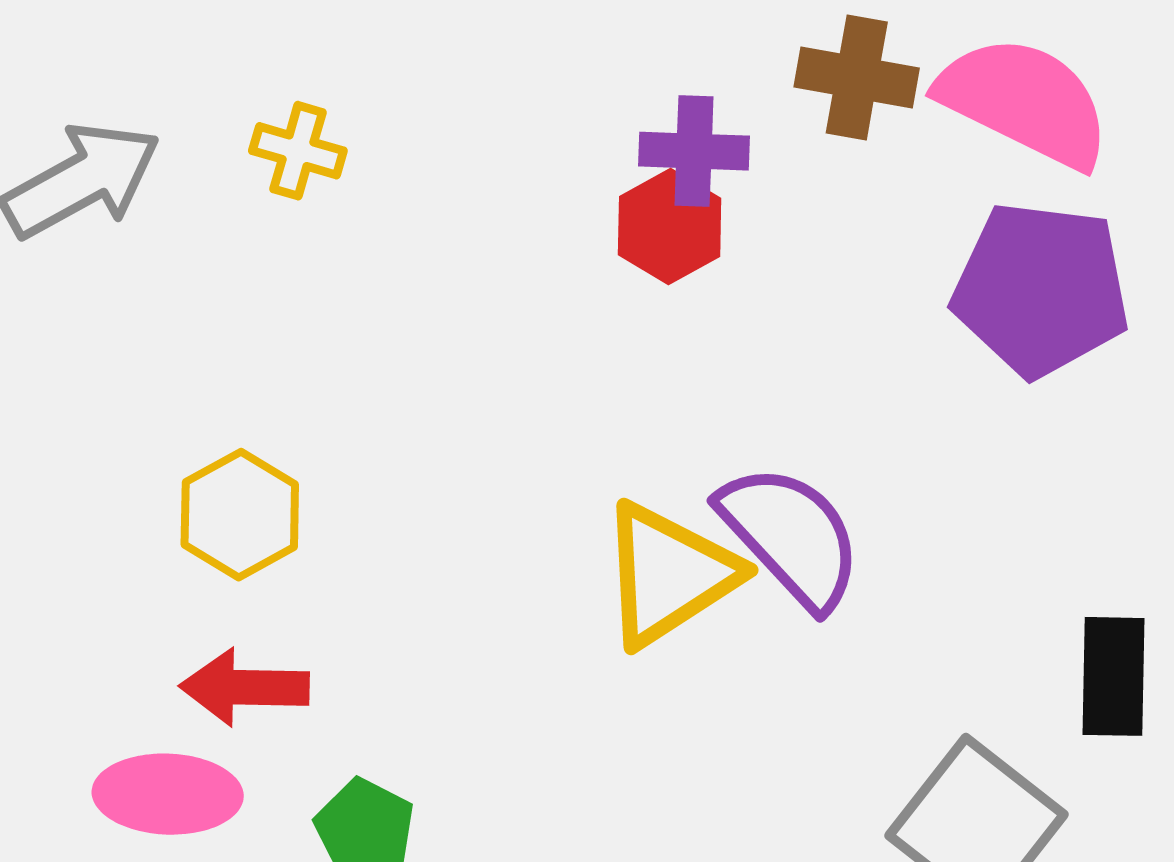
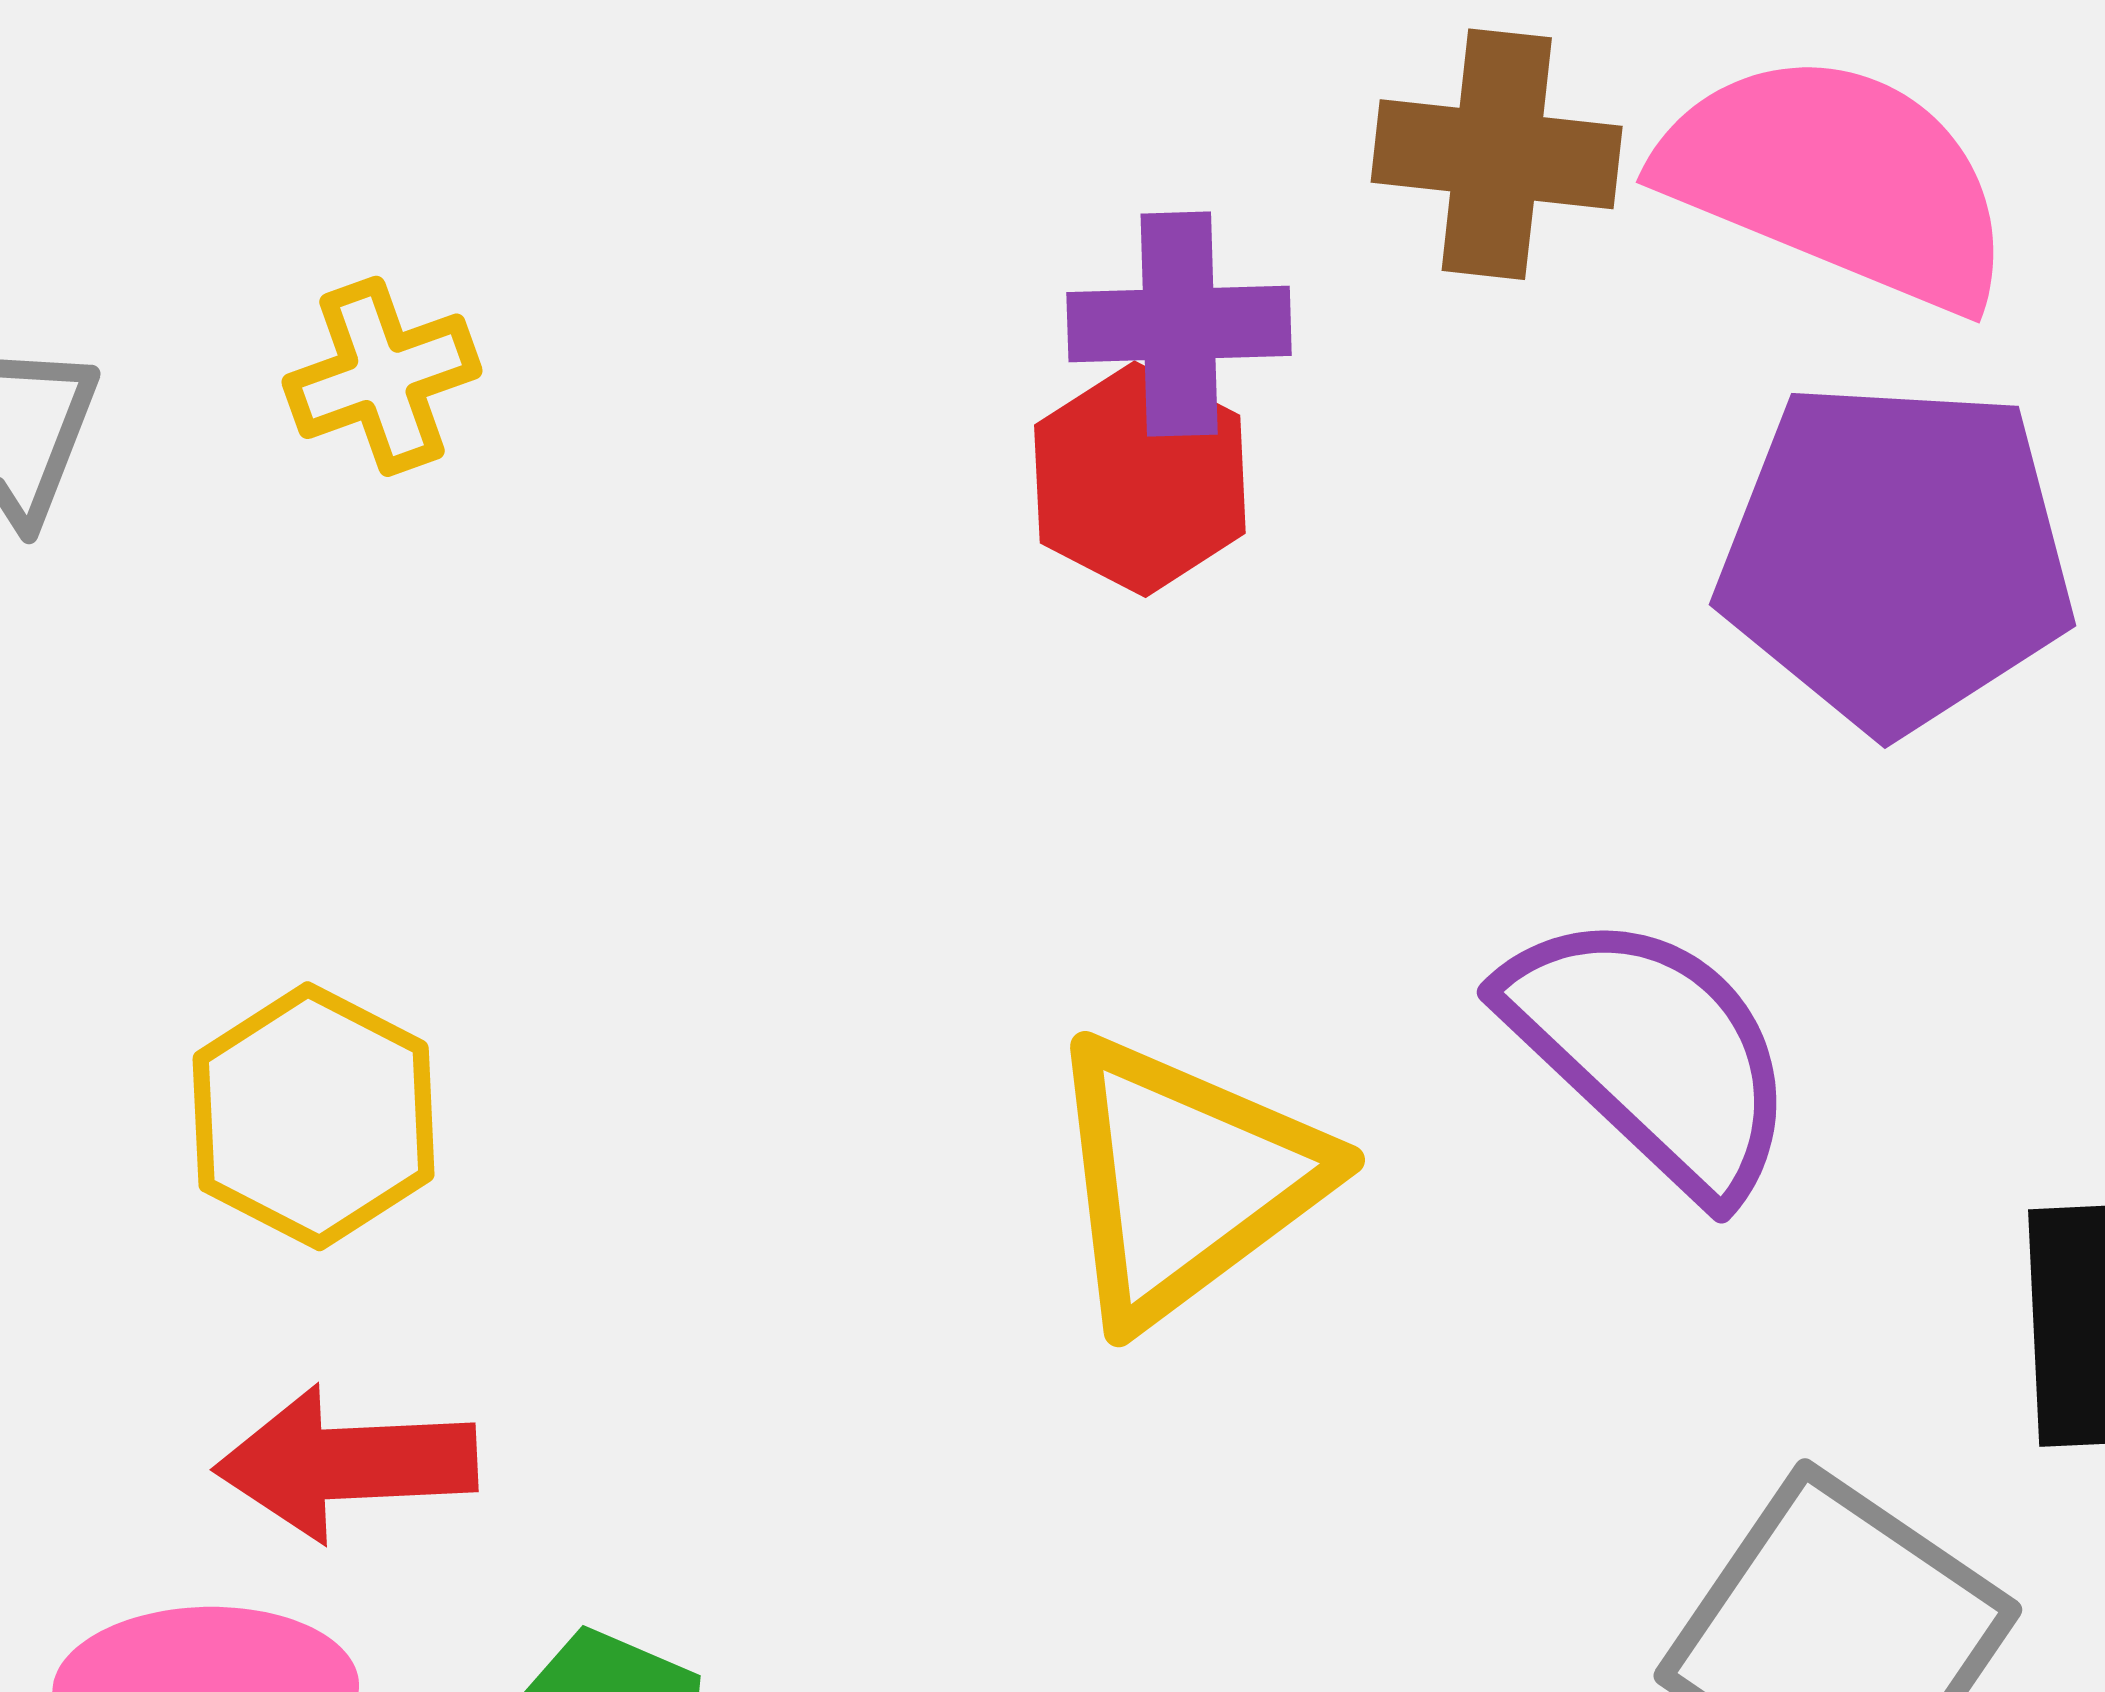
yellow cross: (298, 151) -> (382, 376), turned -32
purple semicircle: (791, 536) -> (1651, 1053), moved

